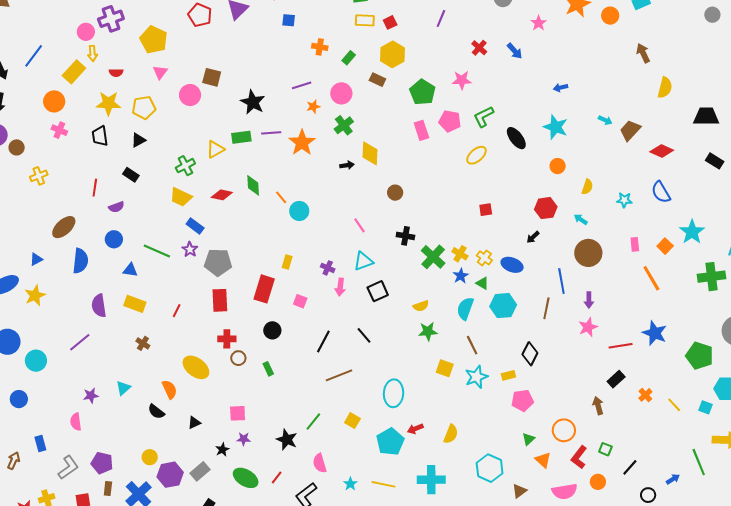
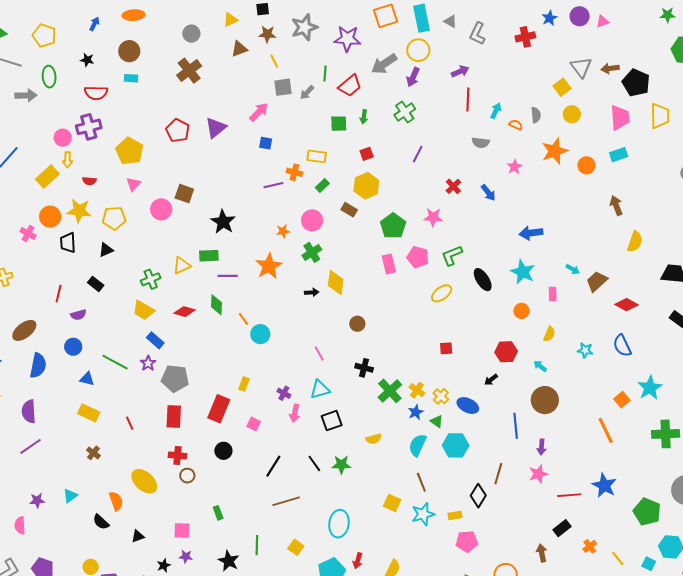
yellow rectangle: (365, 20) -> (317, 156), moved
purple line: (302, 85) -> (273, 185), moved
blue arrow: (561, 88) -> (531, 233), size x1.6
orange circle: (54, 101) -> (50, 217), moved
purple line: (271, 133) -> (228, 276), moved
pink rectangle: (635, 244) -> (553, 294), moved
purple semicircle: (99, 306) -> (29, 411), moved
brown line: (546, 308) -> (498, 474), moved
red line: (177, 311) -> (130, 423), turned -56
green star: (428, 331) -> (341, 465), moved
green rectangle: (268, 369) -> (218, 513), moved
green line: (313, 422) -> (257, 545), turned -42
red arrow: (415, 429) -> (358, 561), turned -56

